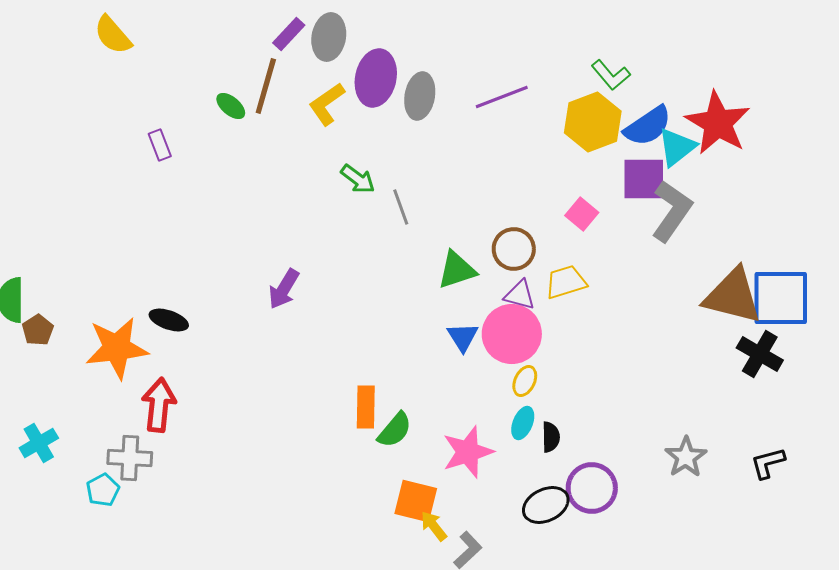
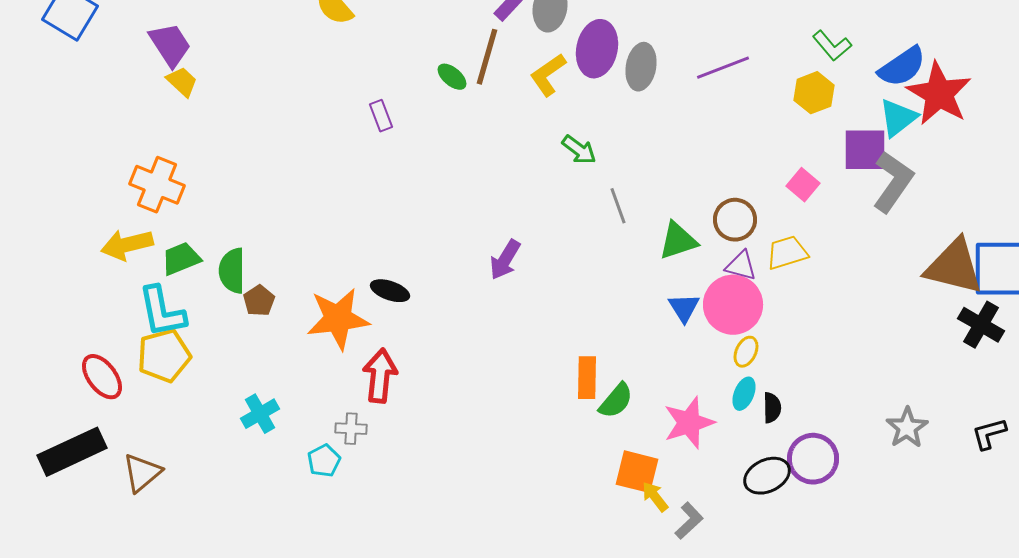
yellow hexagon: (593, 122) -> (814, 93), size x0.7
blue semicircle: (648, 126) -> (902, 67), moved
gray line: (401, 207) -> (618, 206), moved
gray cross: (130, 458) -> (351, 429), size x0.7

